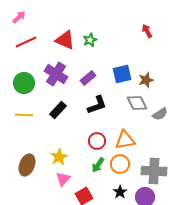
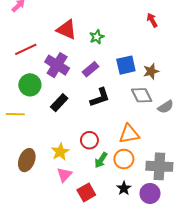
green star: (90, 40) -> (97, 37), moved
red line: (26, 42) -> (26, 49), moved
green circle: (24, 83) -> (30, 85), moved
yellow line: (24, 115) -> (15, 114), moved
red circle: (97, 141) -> (89, 140), moved

